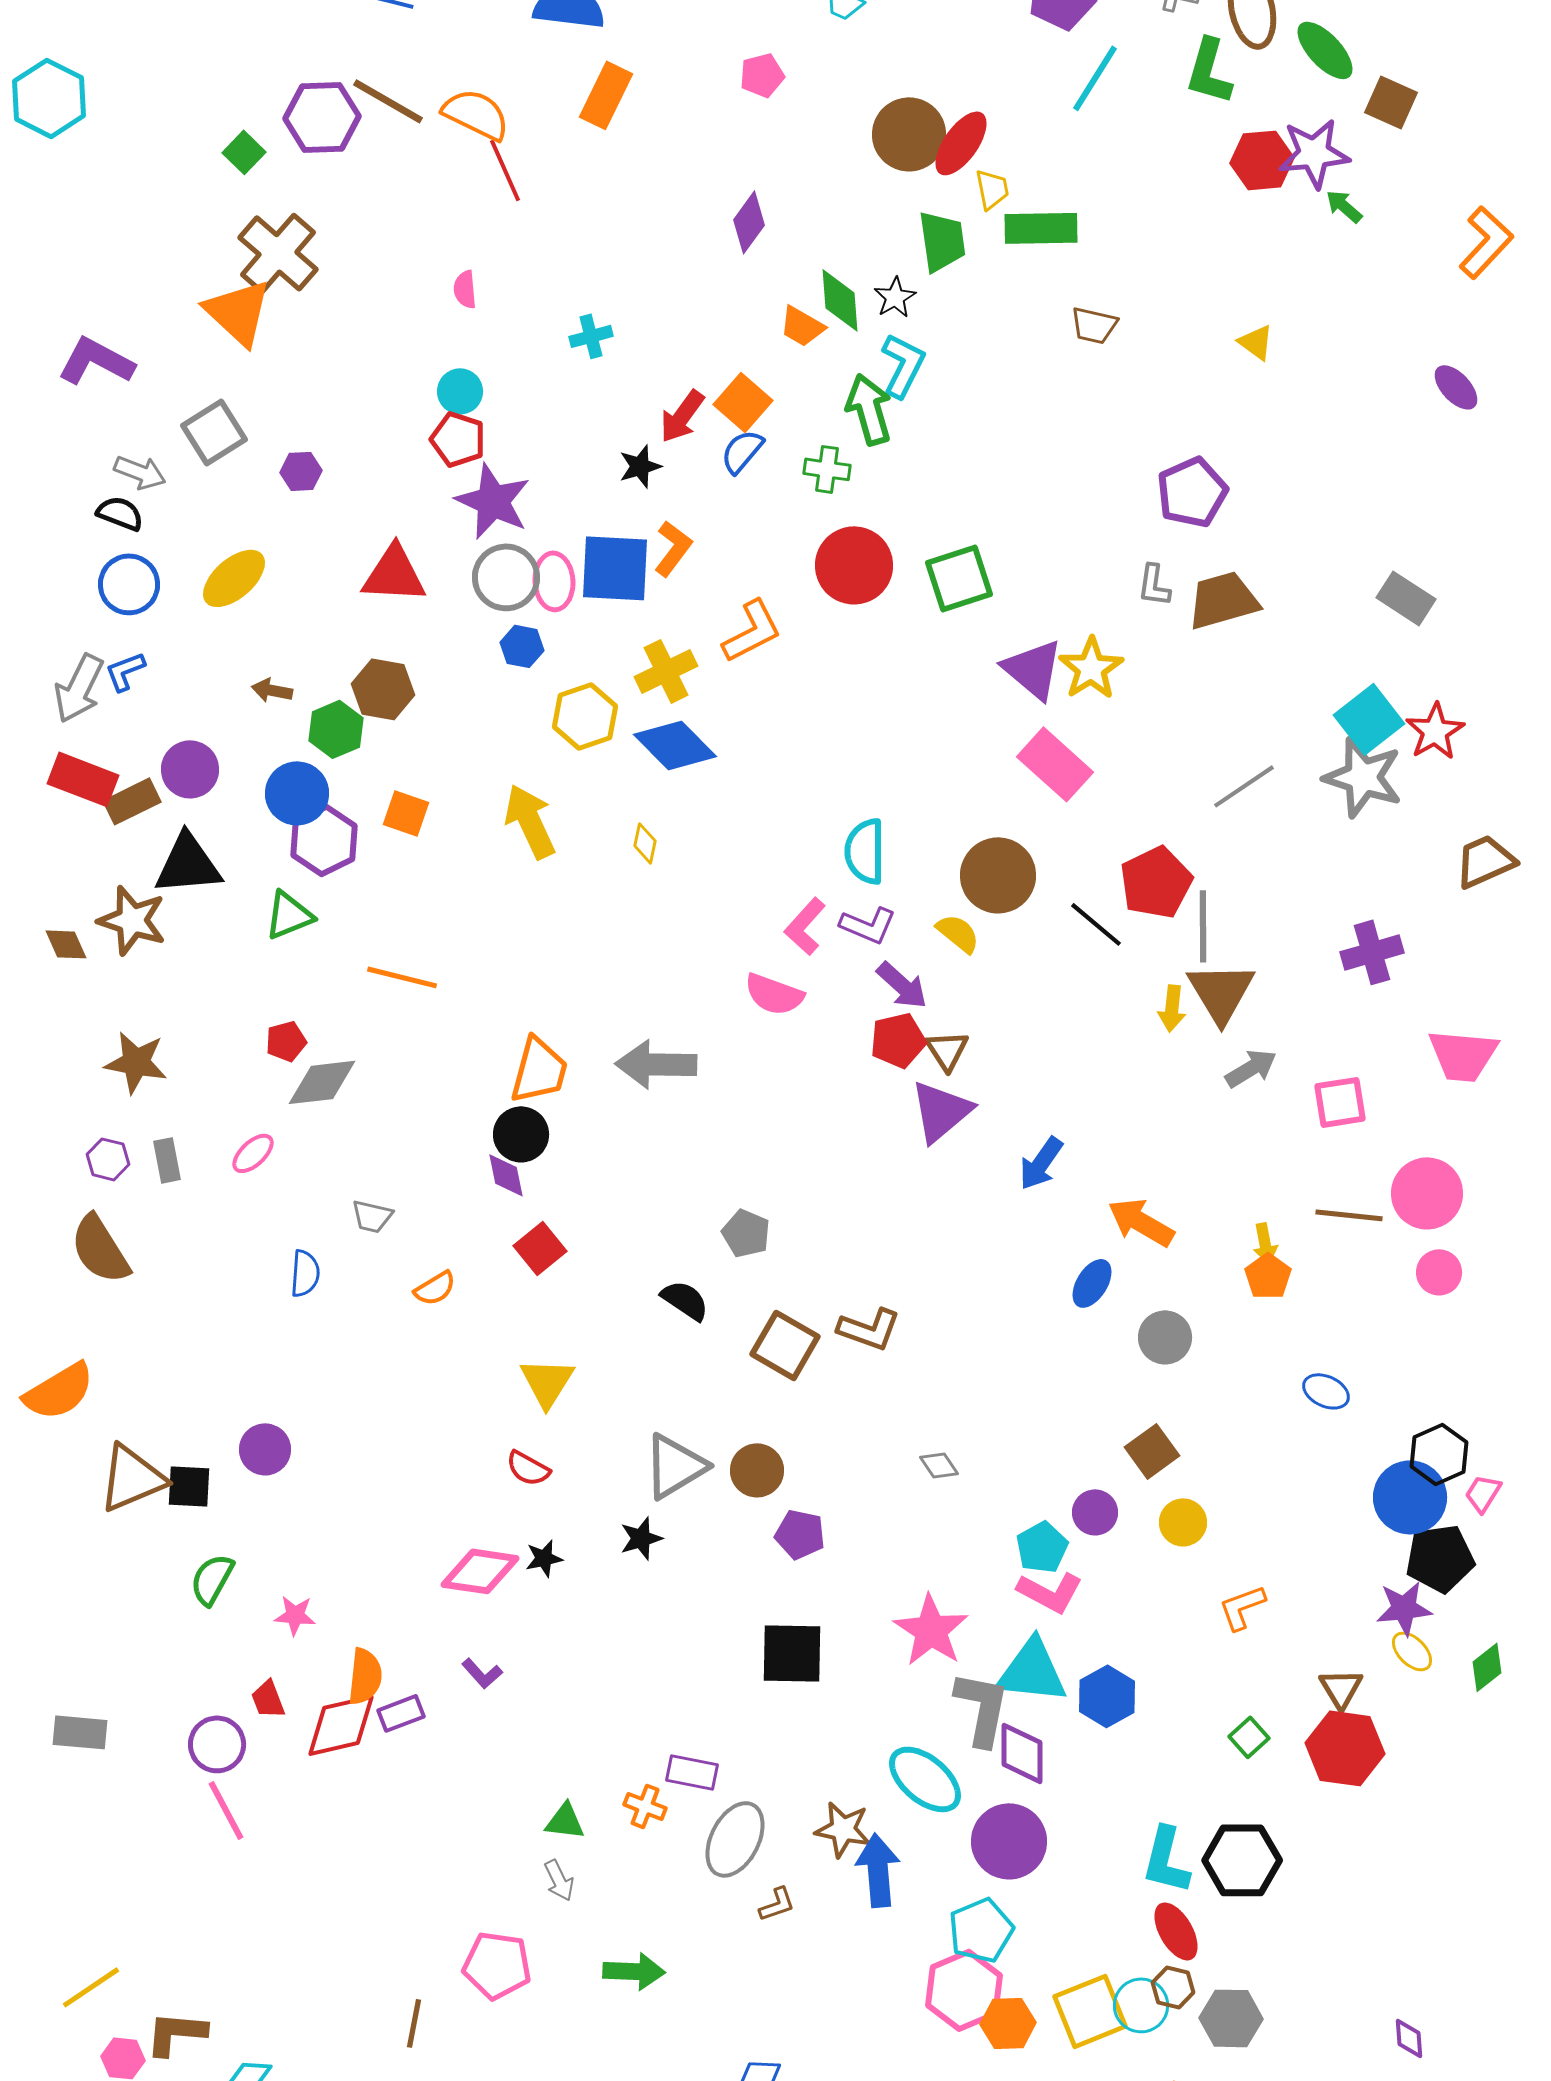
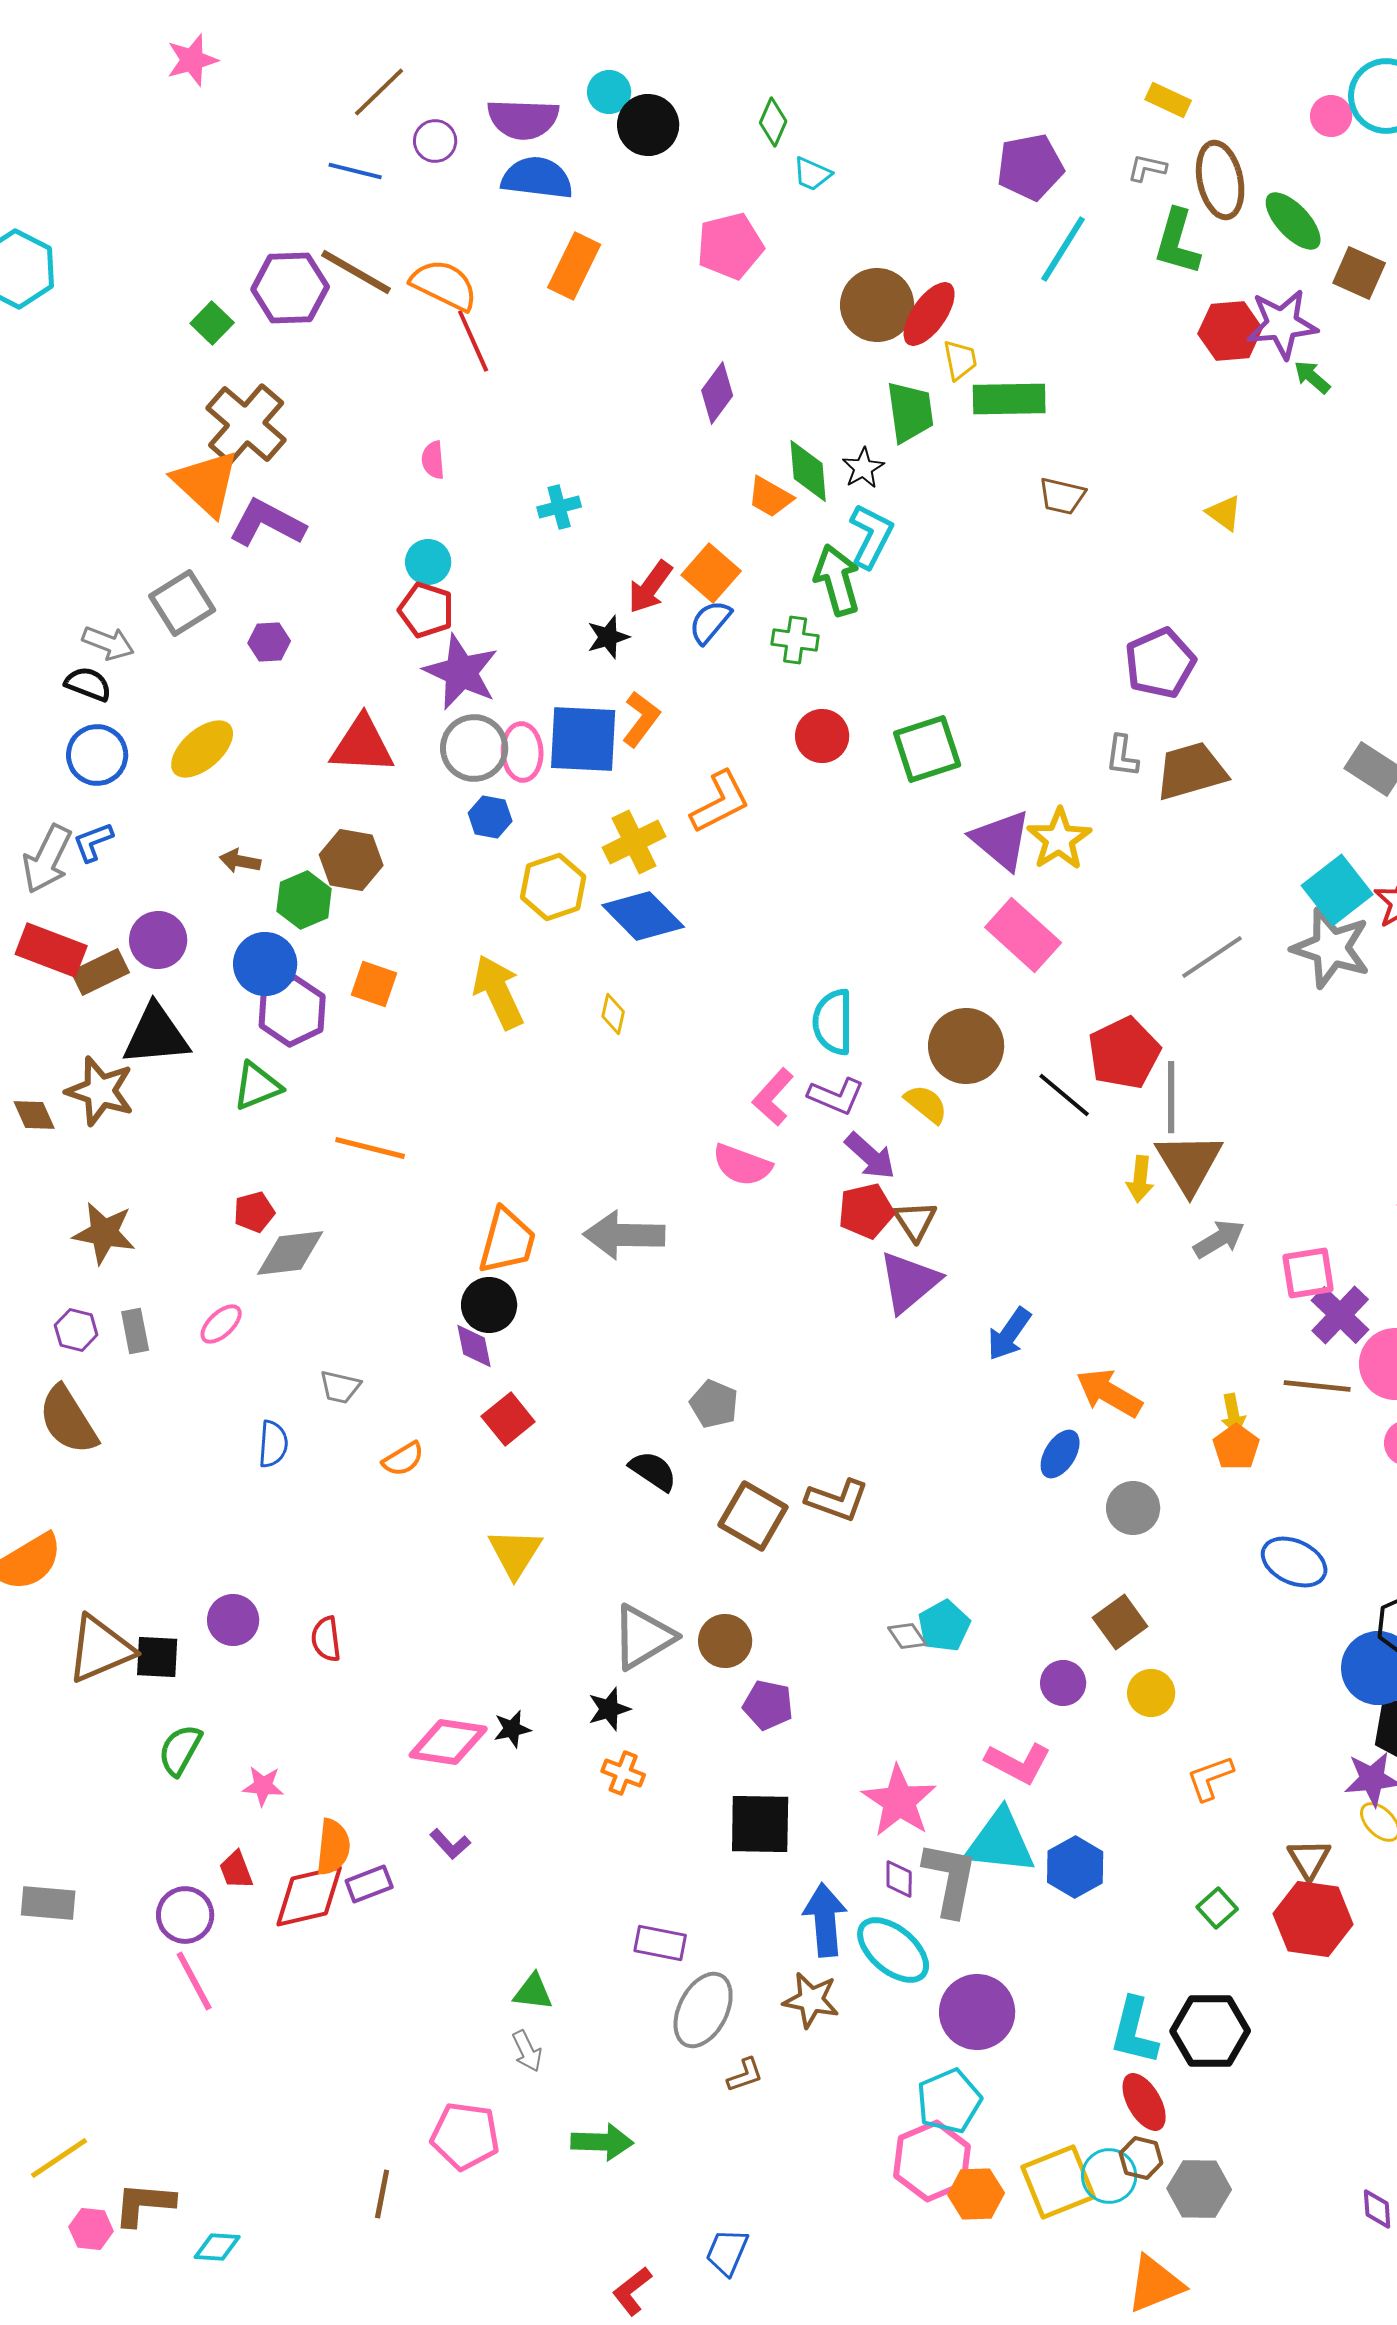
pink pentagon: (762, 75) -> (730, 246), size x1.5
purple L-shape: (96, 361) -> (267, 523), moved
red circle: (854, 565) -> (822, 736), size x0.7
purple cross: (1372, 952) -> (1340, 1315), moved, turned -30
blue ellipse: (1326, 1391) -> (1294, 1562), size x1.4
red semicircle: (528, 1468) -> (326, 1639), moved, turned 54
cyan pentagon: (1042, 1547) -> (944, 1626), moved
purple diamond: (1022, 1753) -> (899, 1879), moved, size x0.6
orange cross: (645, 1806) -> (623, 1773), moved
blue arrow: (878, 1870) -> (825, 1920), moved

